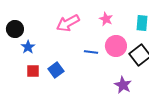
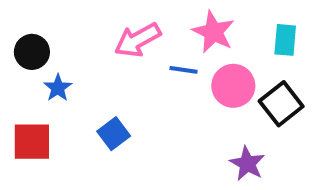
pink star: (106, 19) -> (213, 32), size x1.5
blue line: (91, 52) -> (183, 70), moved
red square: (33, 71) -> (32, 142), moved, size x1.5

